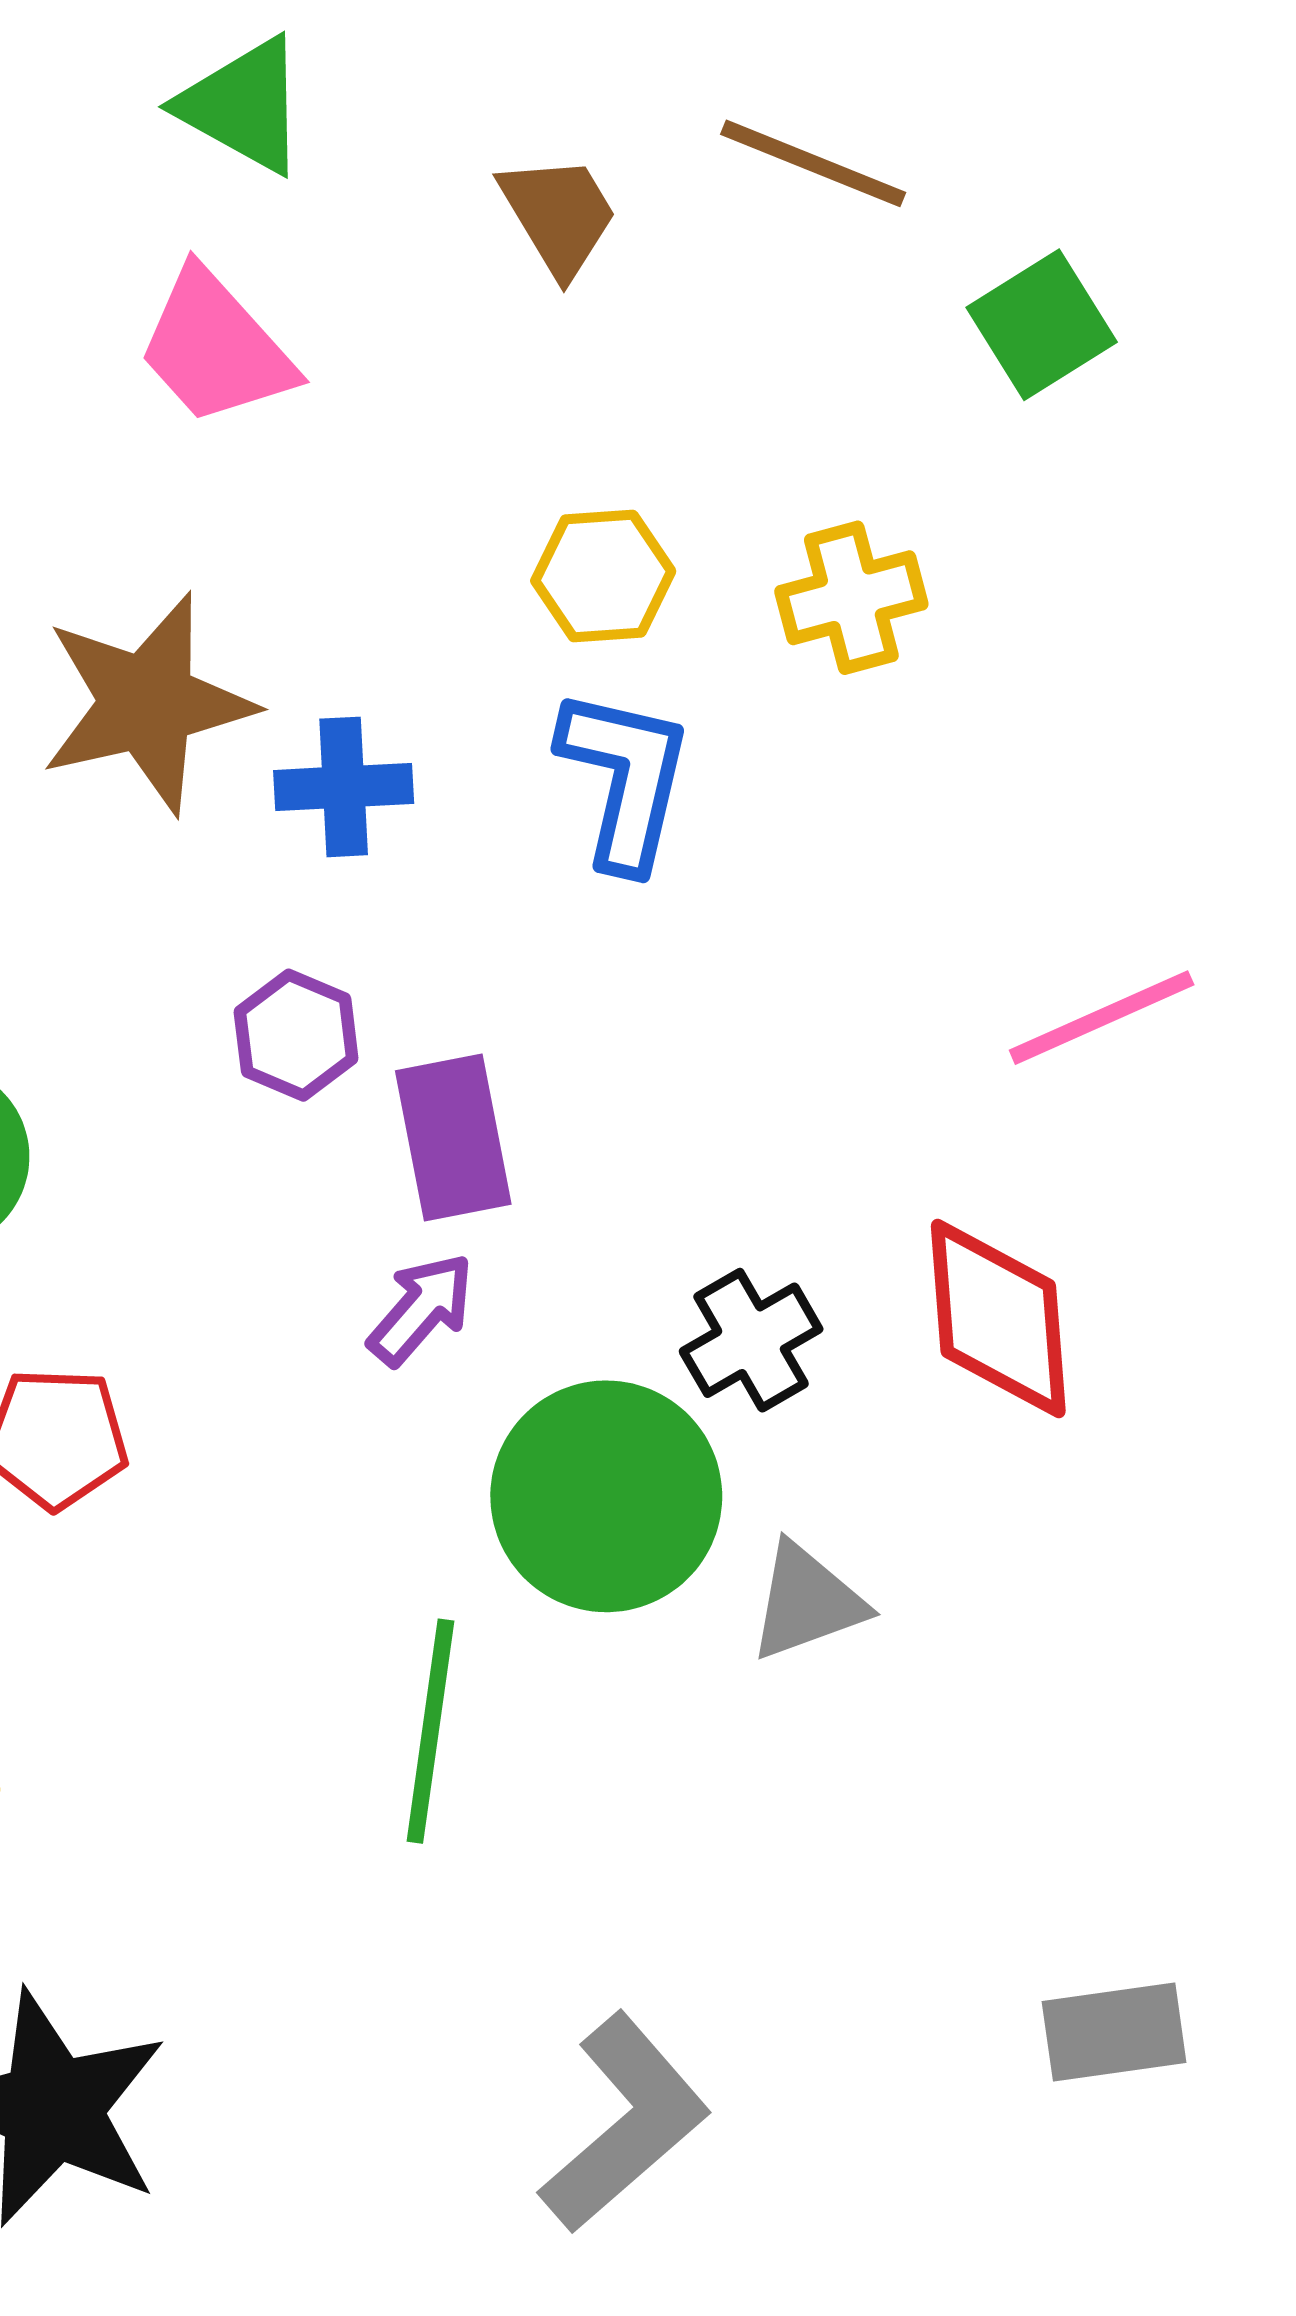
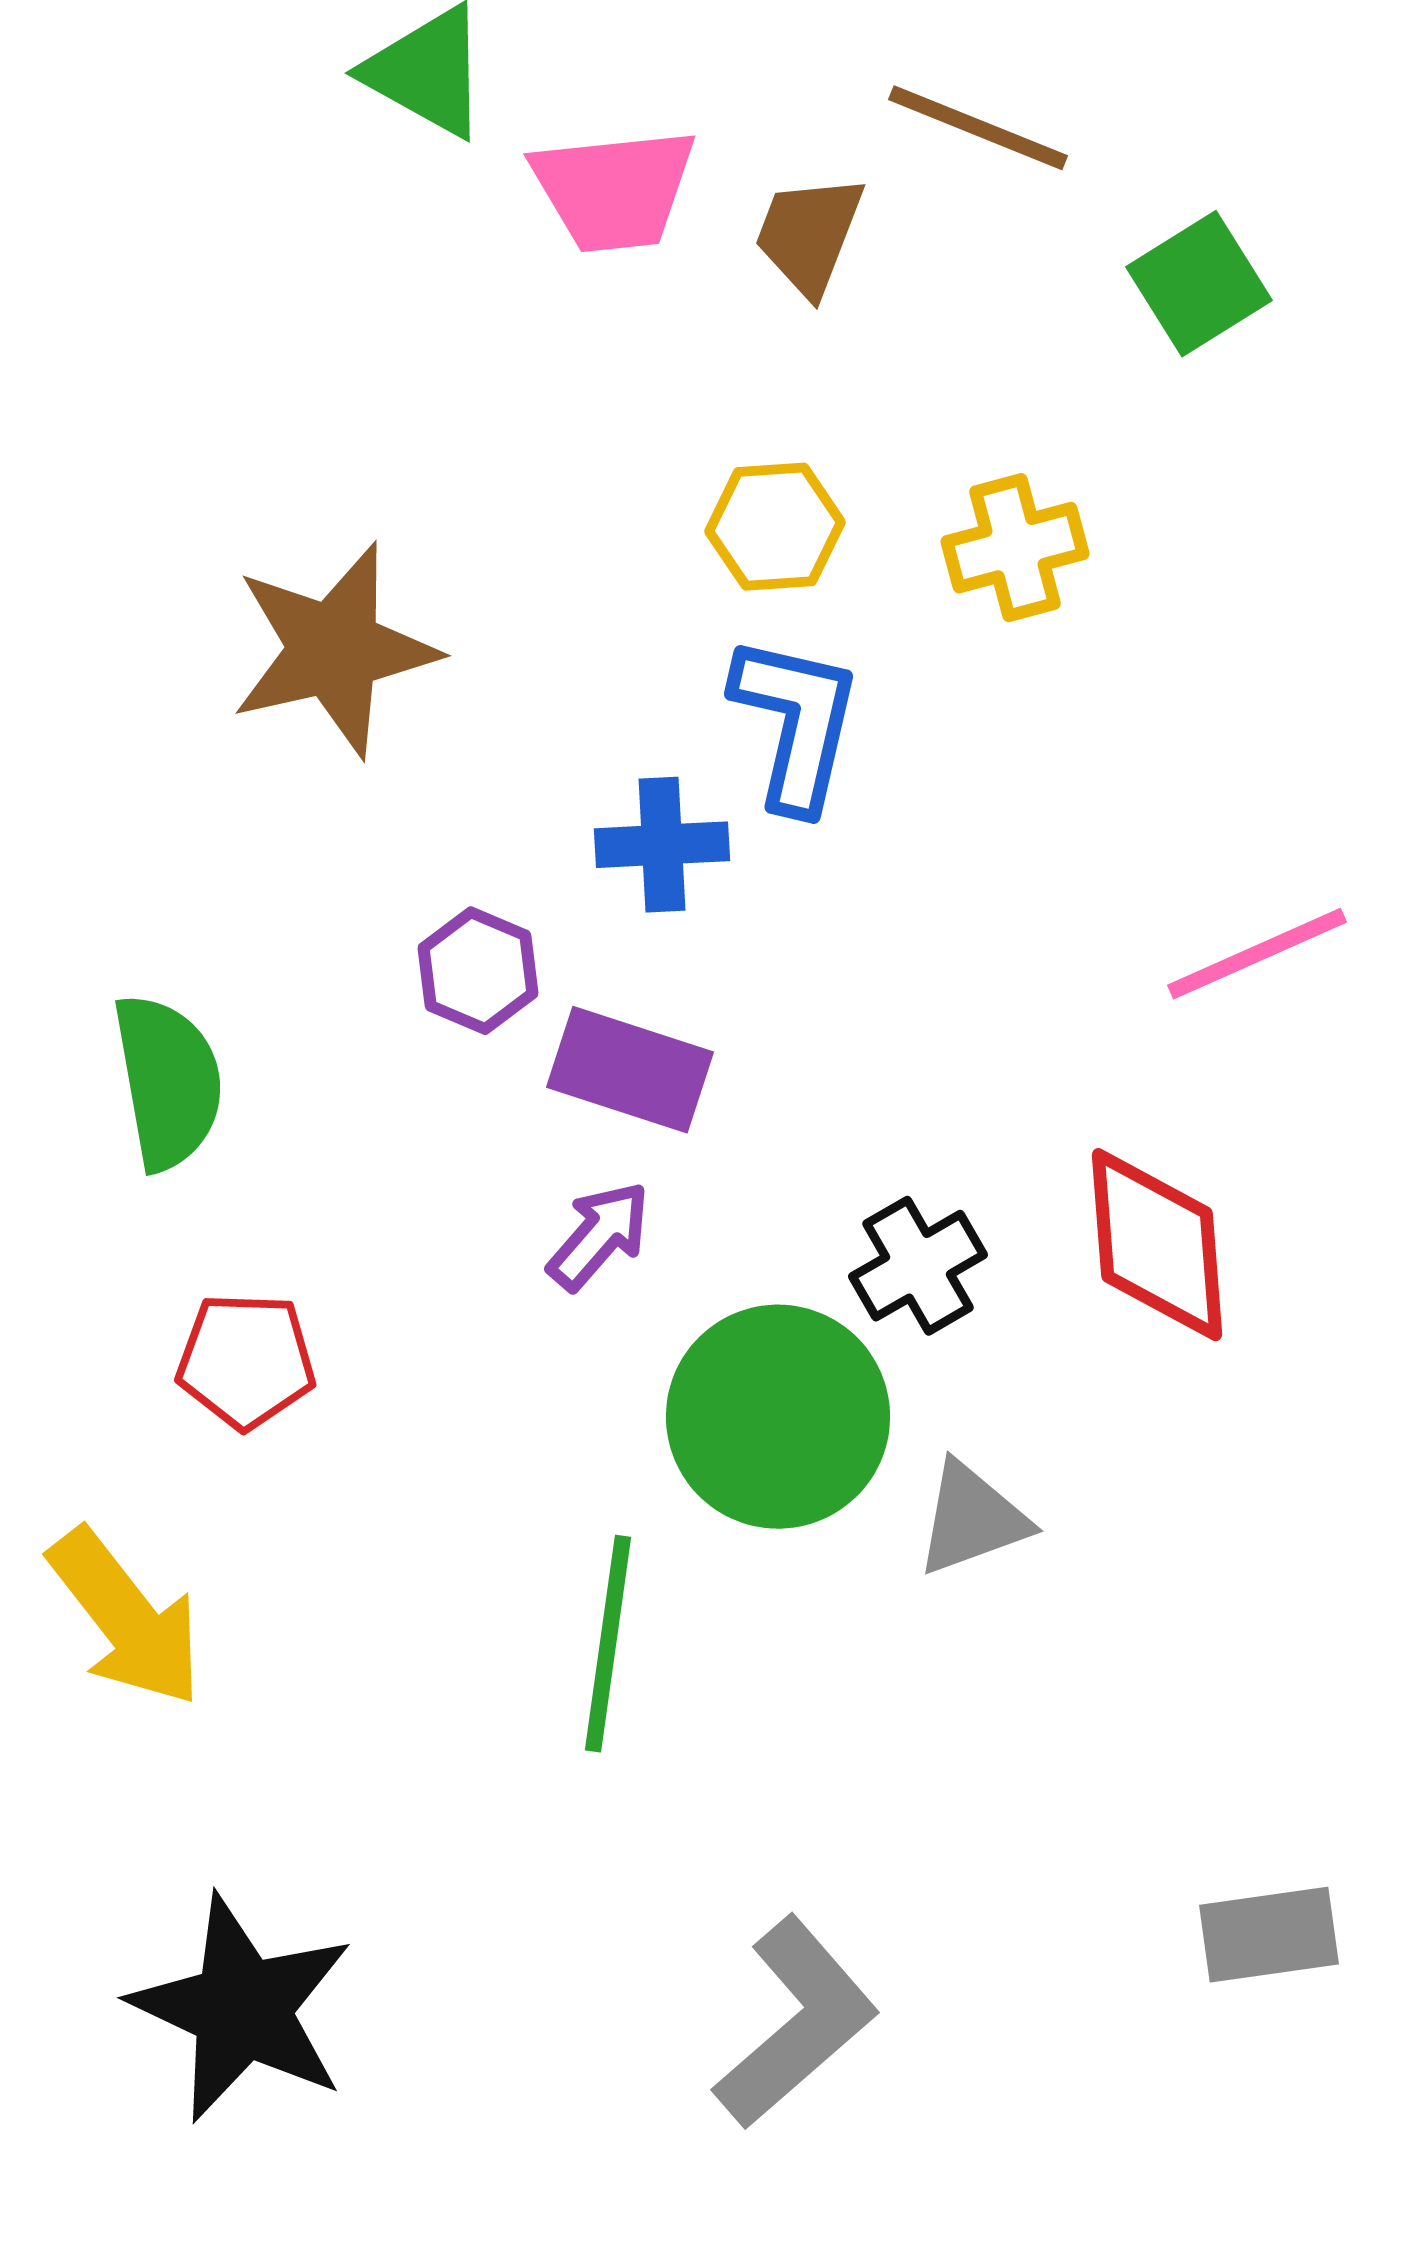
brown trapezoid: (559, 215) -> (809, 235), moved, turned -128
pink trapezoid: (215, 347) -> (614, 190), moved, turned -54
blue cross: (344, 787) -> (662, 845), moved
purple rectangle: (453, 1138) -> (630, 1070), turned -61

